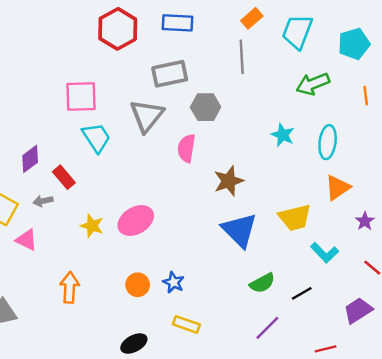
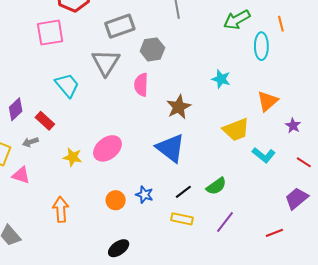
pink square: (81, 96) -> (50, 33), moved
cyan star: (283, 135) -> (221, 79), moved
cyan ellipse: (328, 142) -> (261, 46), moved
blue triangle: (239, 230) -> (170, 148), moved
black line: (302, 293) -> (183, 192), moved
yellow rectangle: (186, 324) -> (182, 219), moved

